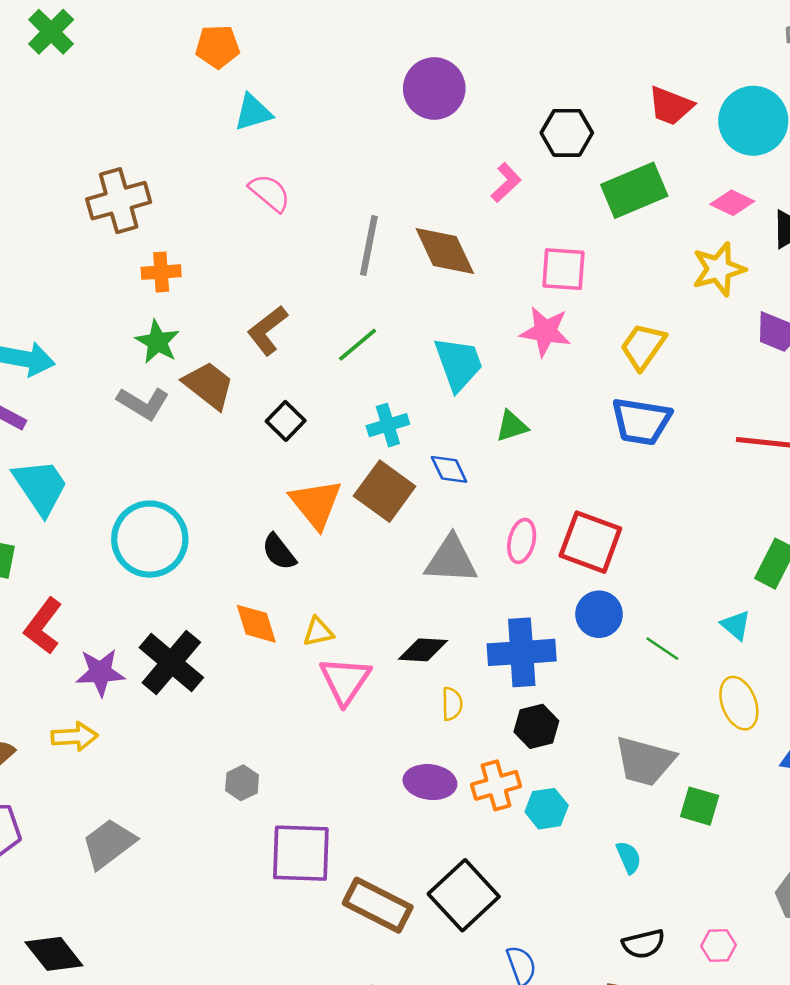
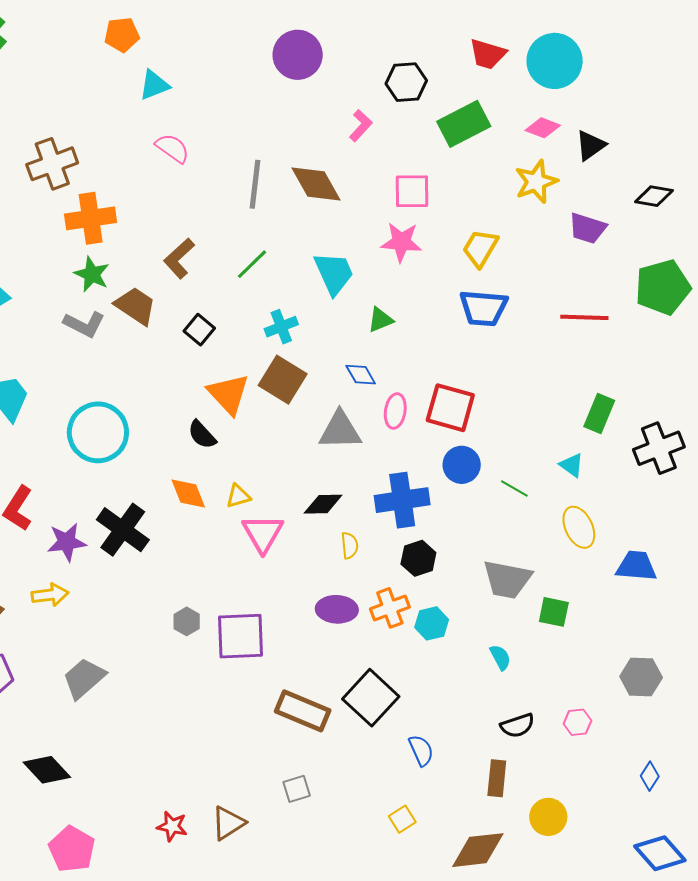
orange cross: (161, 272) -> (91, 218), size x1.6
blue diamond: (449, 469) -> (361, 375), moved
purple square: (301, 853) -> (240, 636), moved

